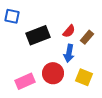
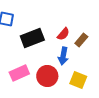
pink rectangle: (25, 81) -> (19, 73), moved

